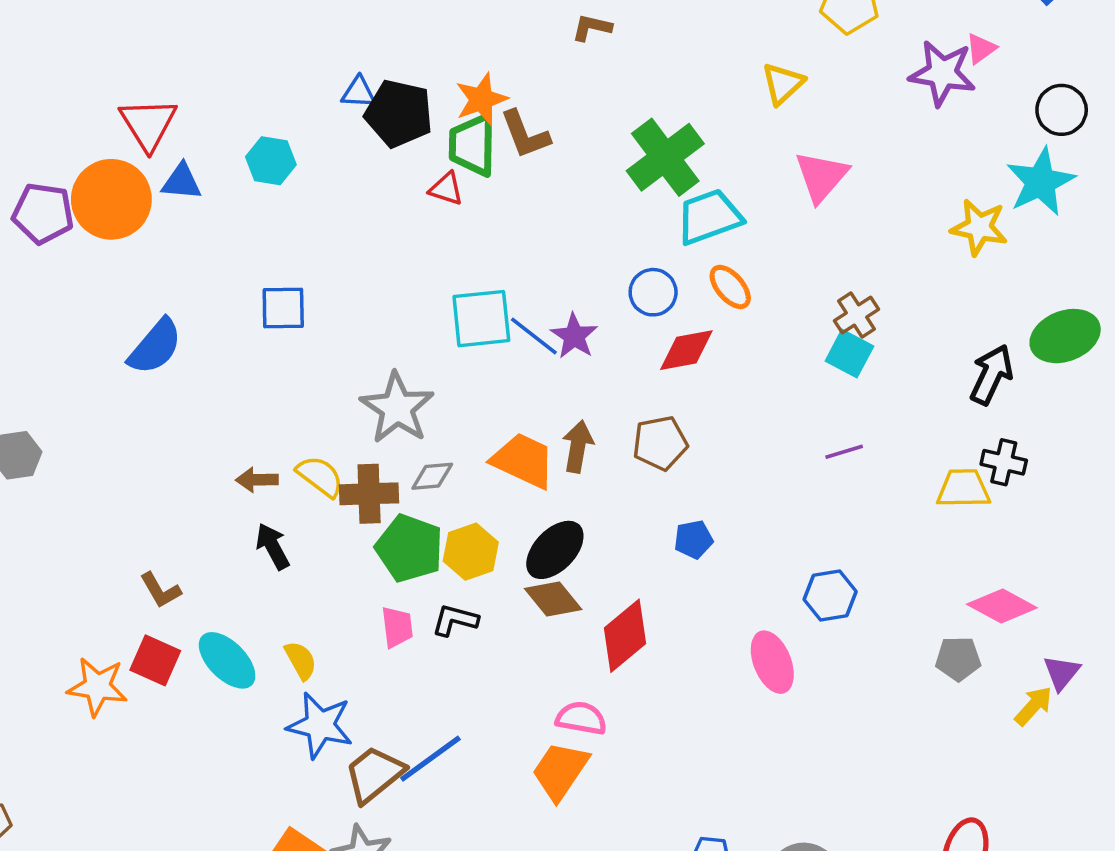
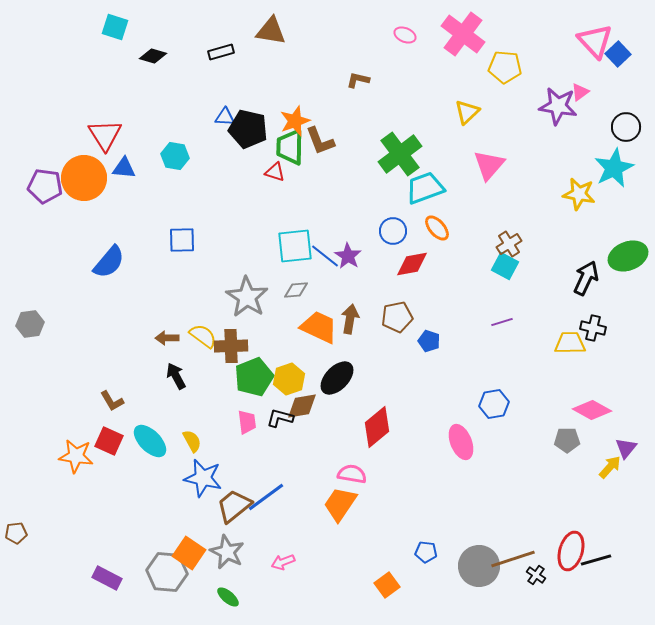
gray diamond: (432, 476) -> (296, 290), moved
blue pentagon: (693, 539) -> (429, 341), moved, turned 30
green pentagon: (409, 548) -> (254, 377), turned 30
brown diamond: (553, 599) -> (302, 406), moved, turned -60

